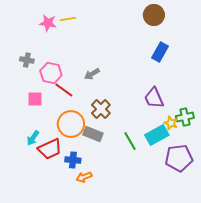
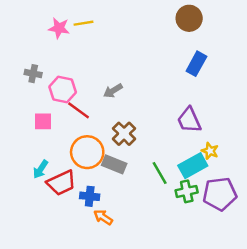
green cross: (185, 117) -> (187, 191), moved
orange arrow: (84, 177) -> (103, 217), turned 56

